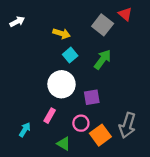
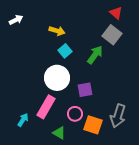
gray square: (103, 25) -> (112, 35), moved
pink rectangle: (50, 116) -> (46, 107), size x1.6
orange square: (100, 135) -> (93, 125), turned -36

